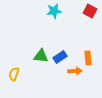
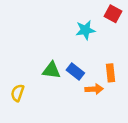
cyan star: (54, 11) -> (85, 30), moved
blue rectangle: (60, 57) -> (75, 72), turned 72

